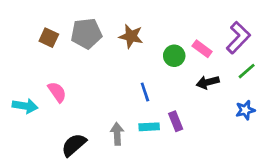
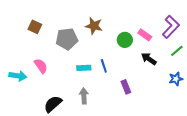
gray pentagon: (86, 33) -> (67, 39), moved
black arrow: (208, 82) -> (149, 59), turned 49
cyan rectangle: (149, 127) -> (84, 68), moved

